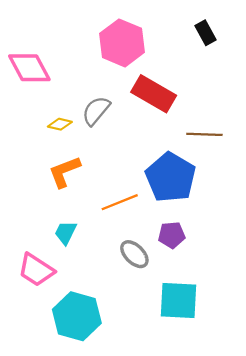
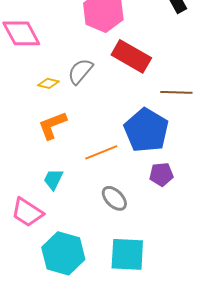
purple pentagon: (172, 235) -> (161, 174), moved
cyan square: (178, 300) -> (127, 254), moved

